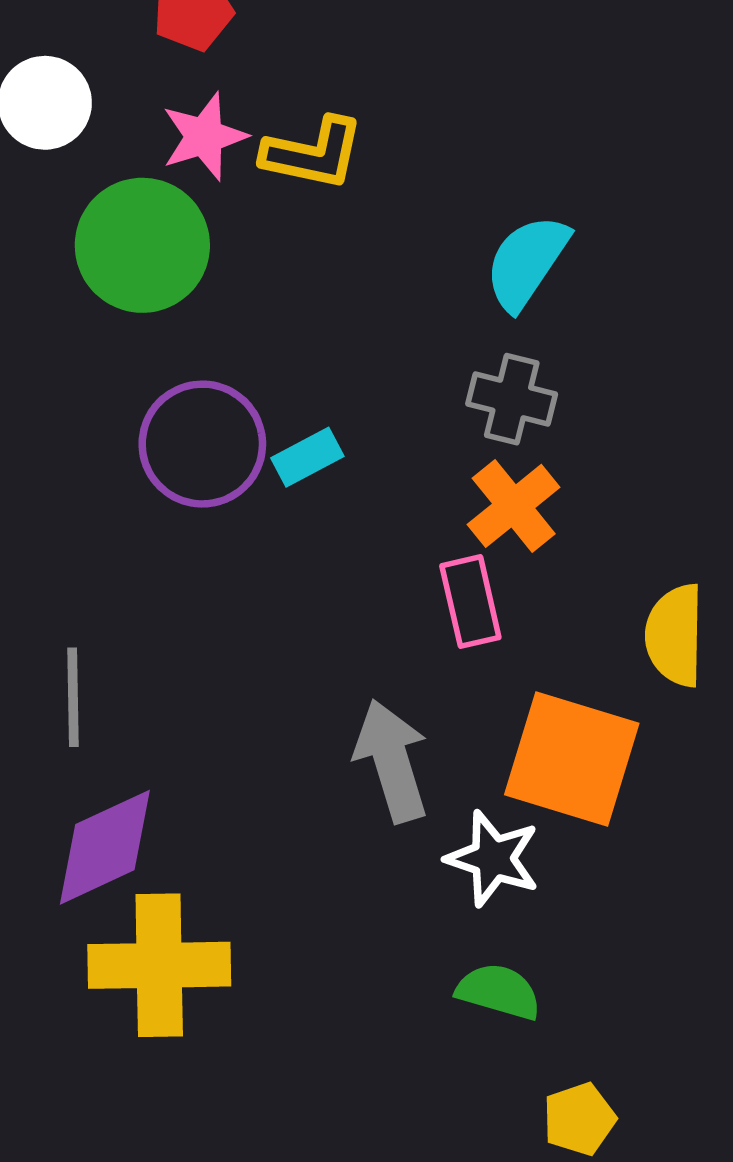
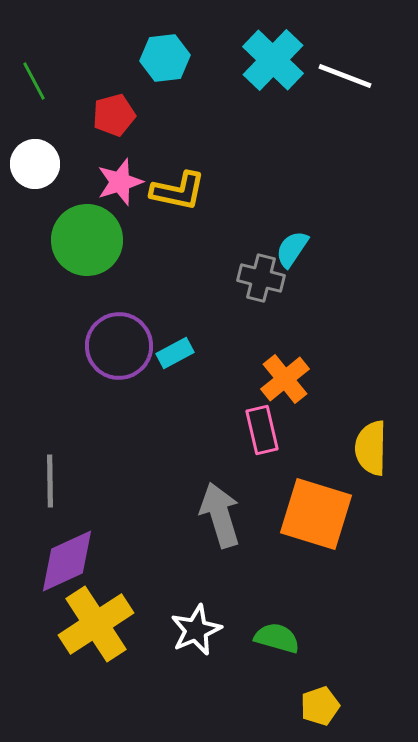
cyan semicircle: (527, 262) -> (292, 249), size x0.7
gray cross: (512, 399) -> (261, 278), moved
white star: (493, 858) -> (196, 630), moved, turned 30
yellow cross: (159, 965) -> (96, 624), turned -32

